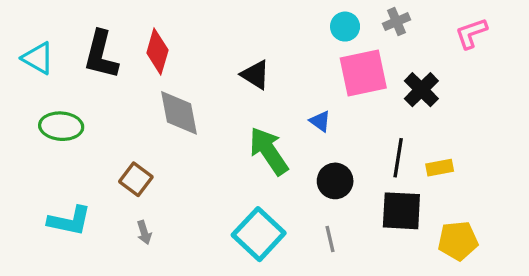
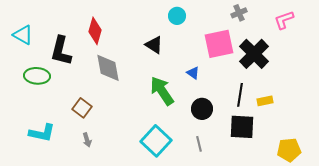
cyan circle: (345, 27) -> (177, 16), moved
black L-shape: (101, 55) -> (61, 51), moved
black cross: (421, 90) -> (254, 54), size x1.4
yellow pentagon: (458, 241) -> (289, 150), moved

